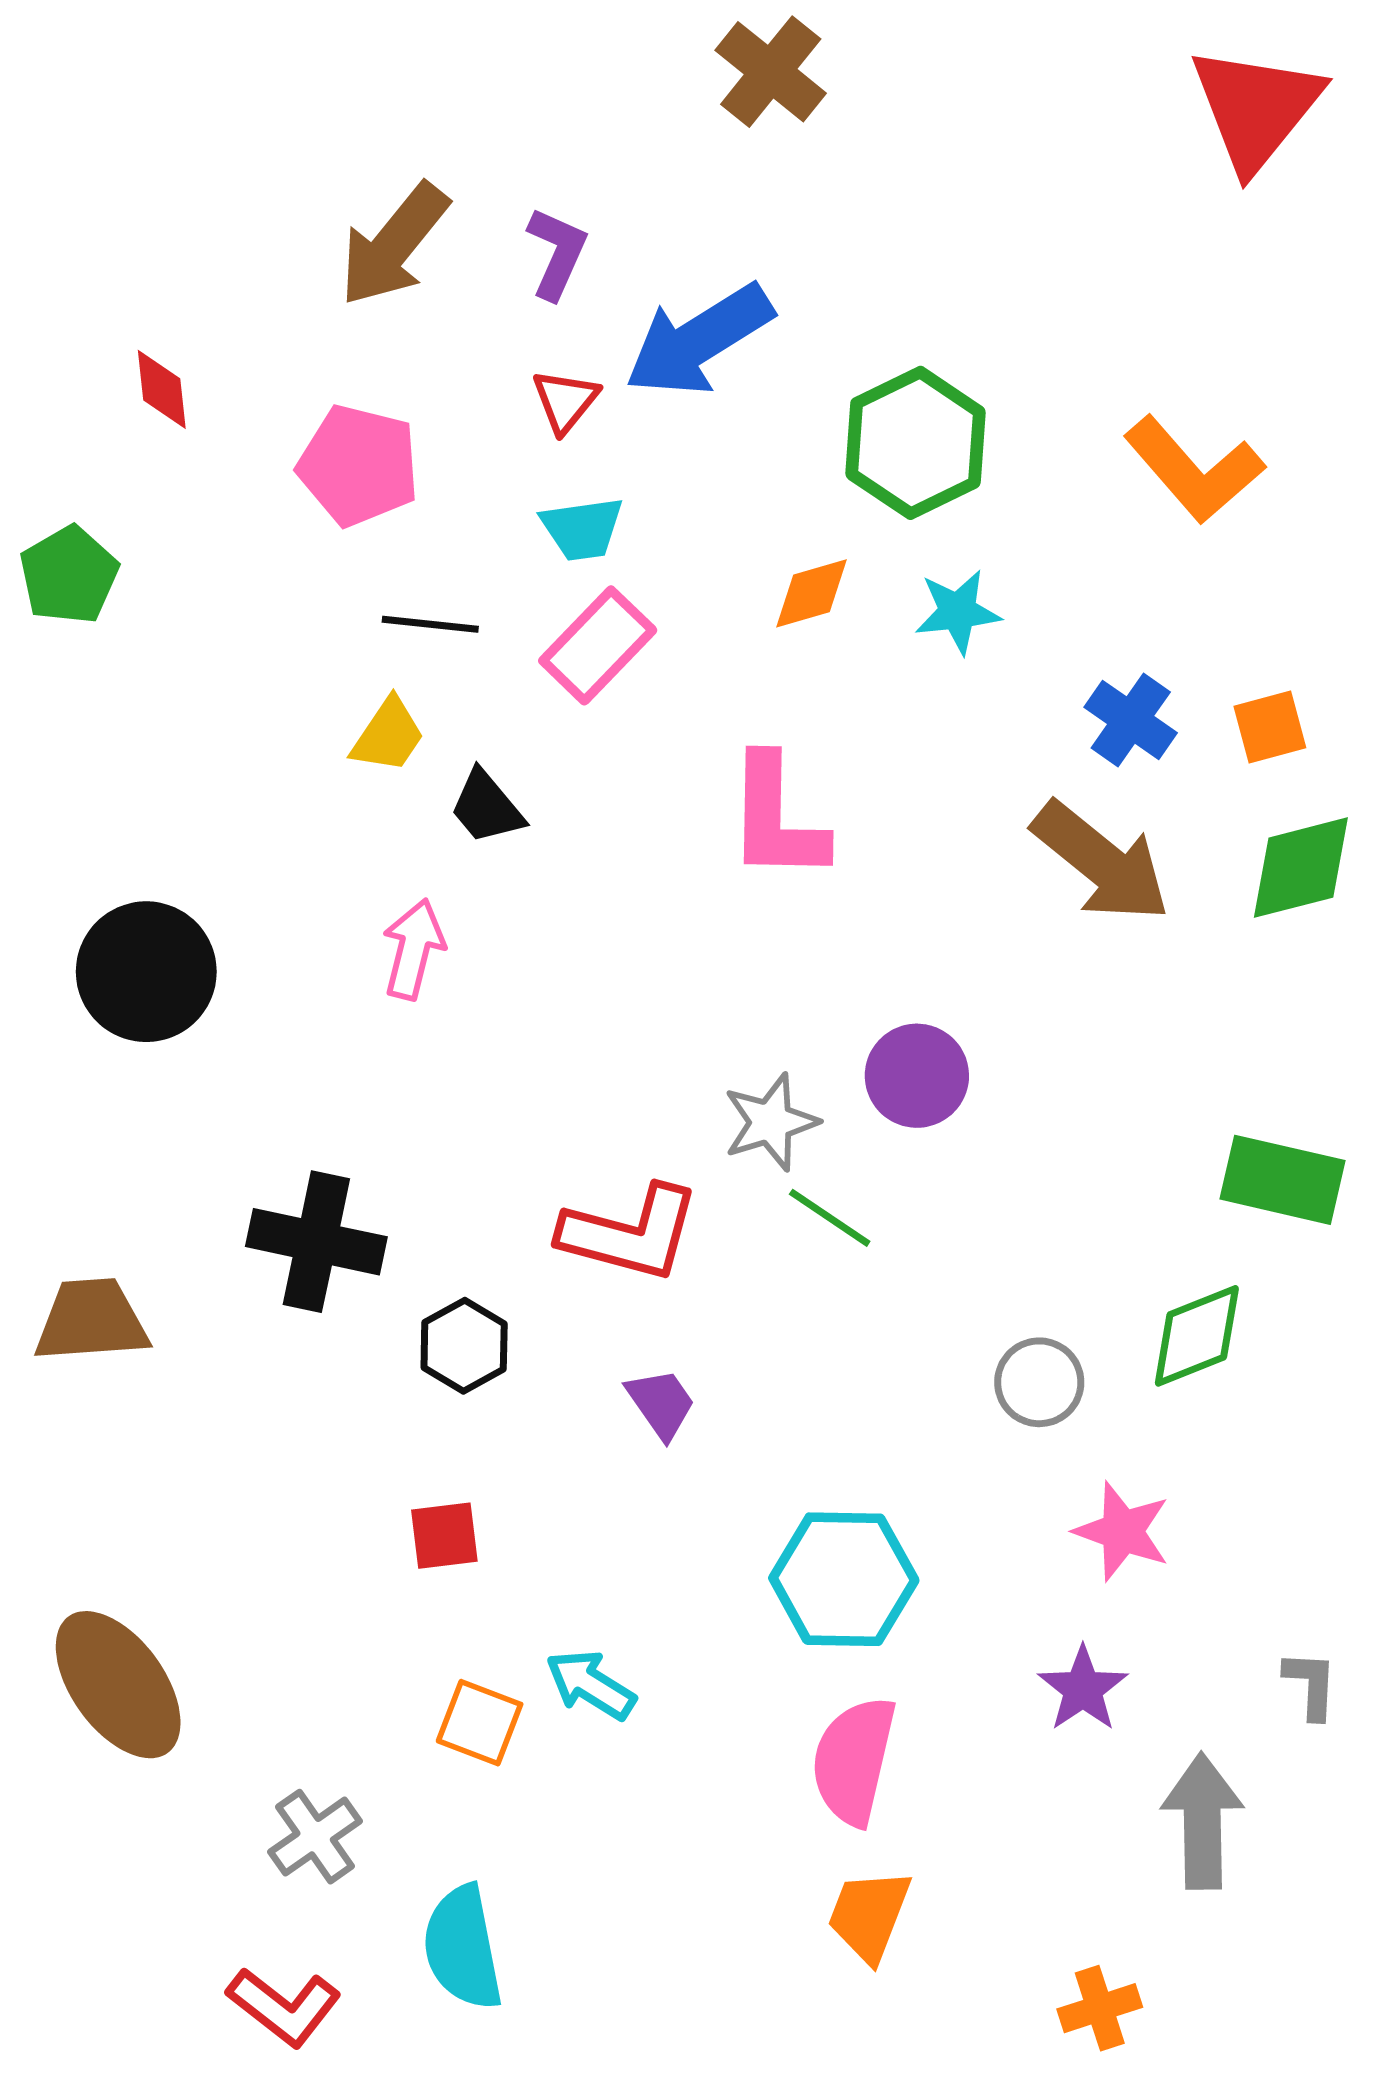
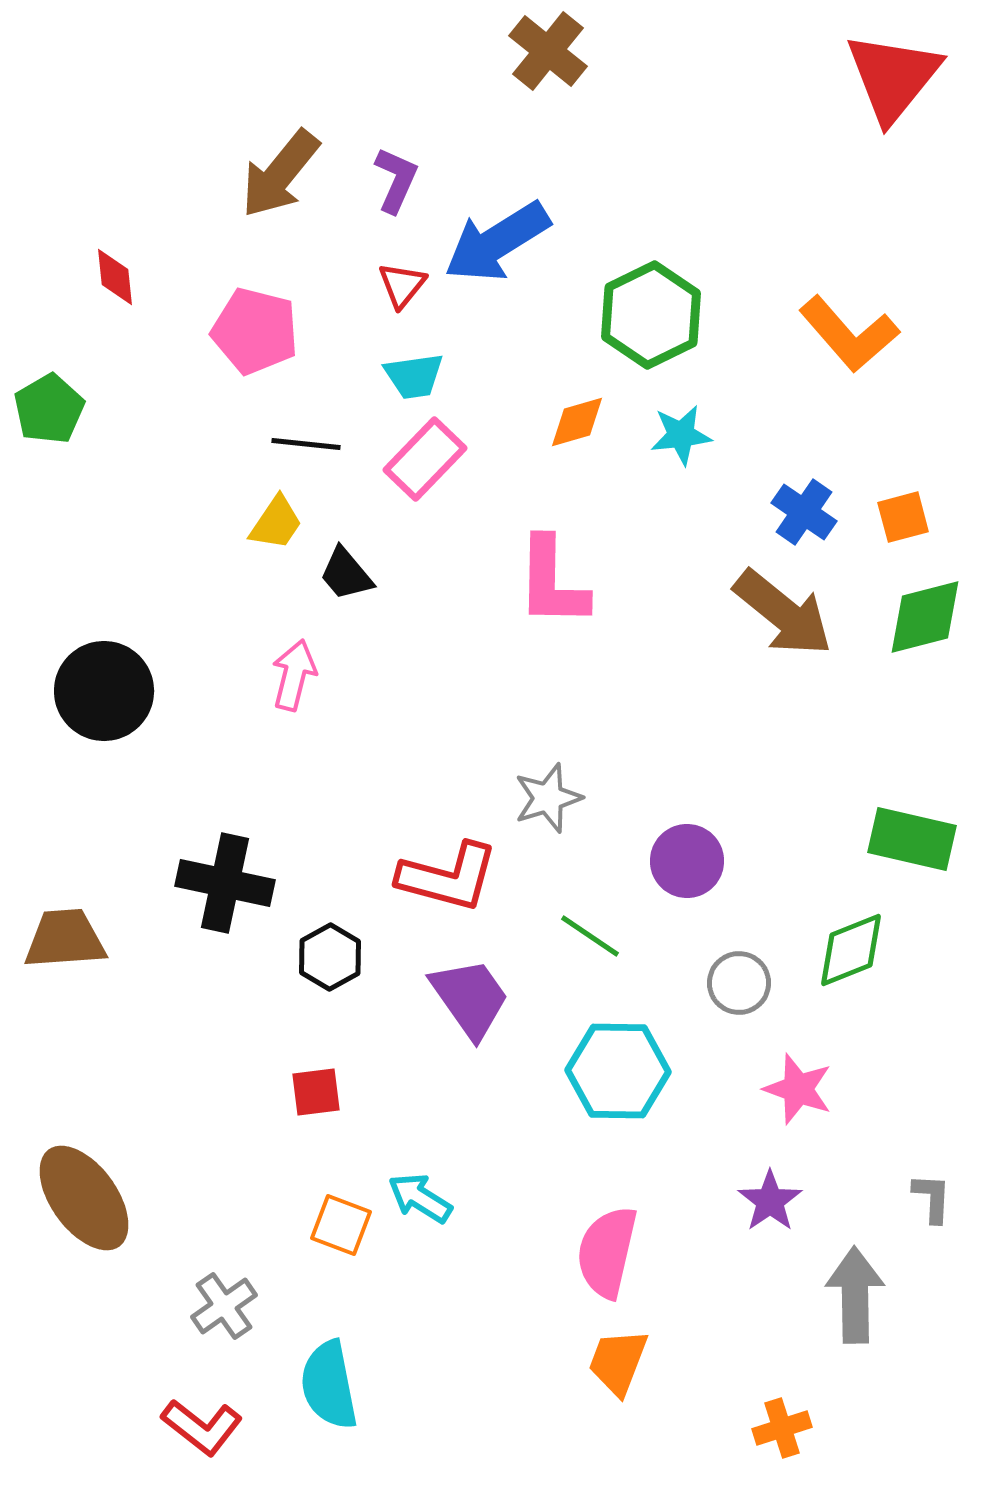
purple circle: (917, 1076) -> (687, 861), moved
green line: (830, 1218) -> (590, 936), moved
purple trapezoid: (661, 1403) -> (470, 998), size x1.6
cyan hexagon: (844, 1579) -> (618, 1071), moved

